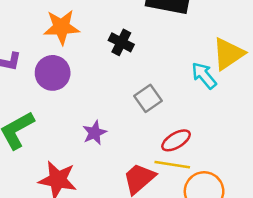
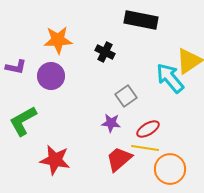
cyan arrow: (204, 75) -> (170, 78), size x1.4
purple star: (95, 133) -> (111, 123), moved, turned 30

